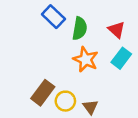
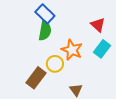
green semicircle: (80, 29) -> (45, 31), moved
yellow circle: (65, 101) -> (55, 64), moved

